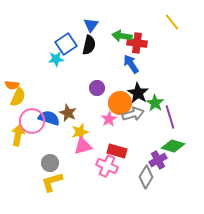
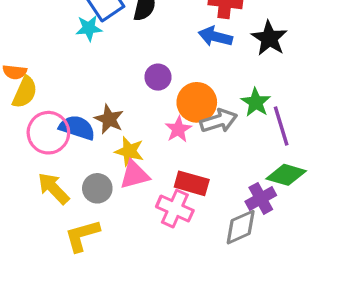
blue arrow: (131, 64) -> (215, 37), turned -42
black star: (138, 93) -> (269, 38), moved
yellow star: (80, 132) -> (129, 151), turned 30
yellow arrow: (18, 135) -> (53, 188), moved, turned -55
gray circle: (50, 163) -> (97, 188), moved
gray diamond: (146, 177) -> (241, 227), turned 35

